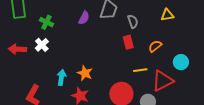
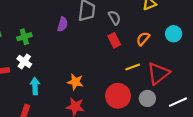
green cross: (47, 22) -> (24, 37), turned -32
cyan circle: (181, 62) -> (174, 34), moved
cyan arrow: (61, 77) -> (35, 86), moved

